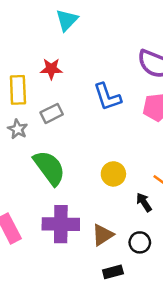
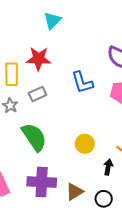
red star: (51, 69) -> (39, 59), size x1.4
black arrow: (144, 202) -> (108, 167), turned 42

